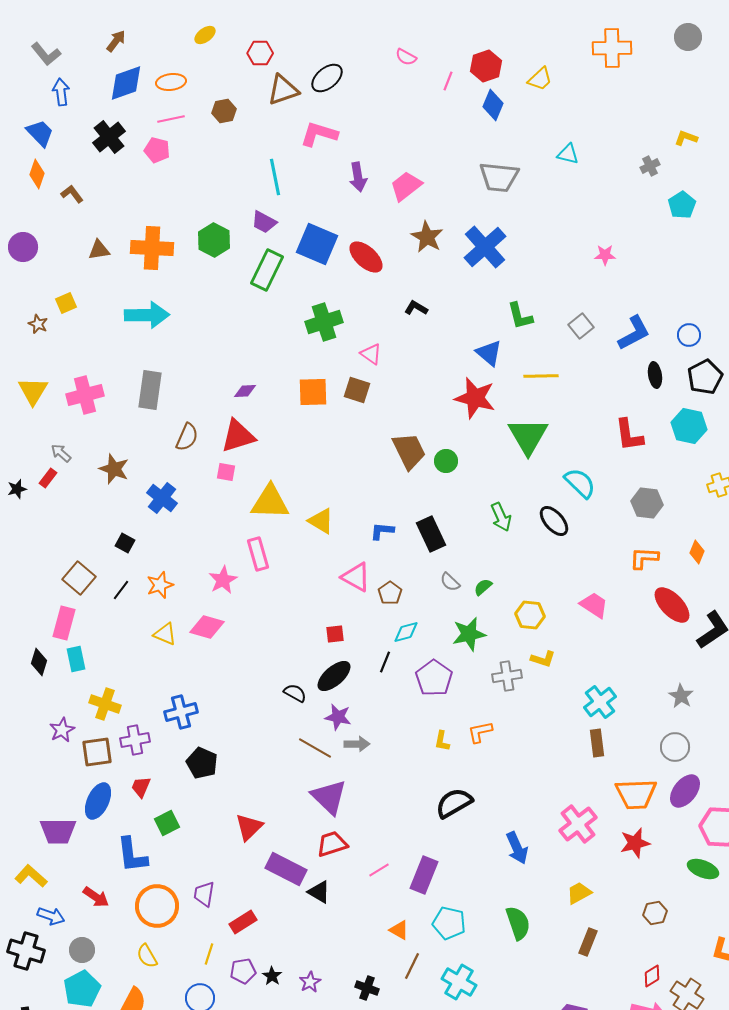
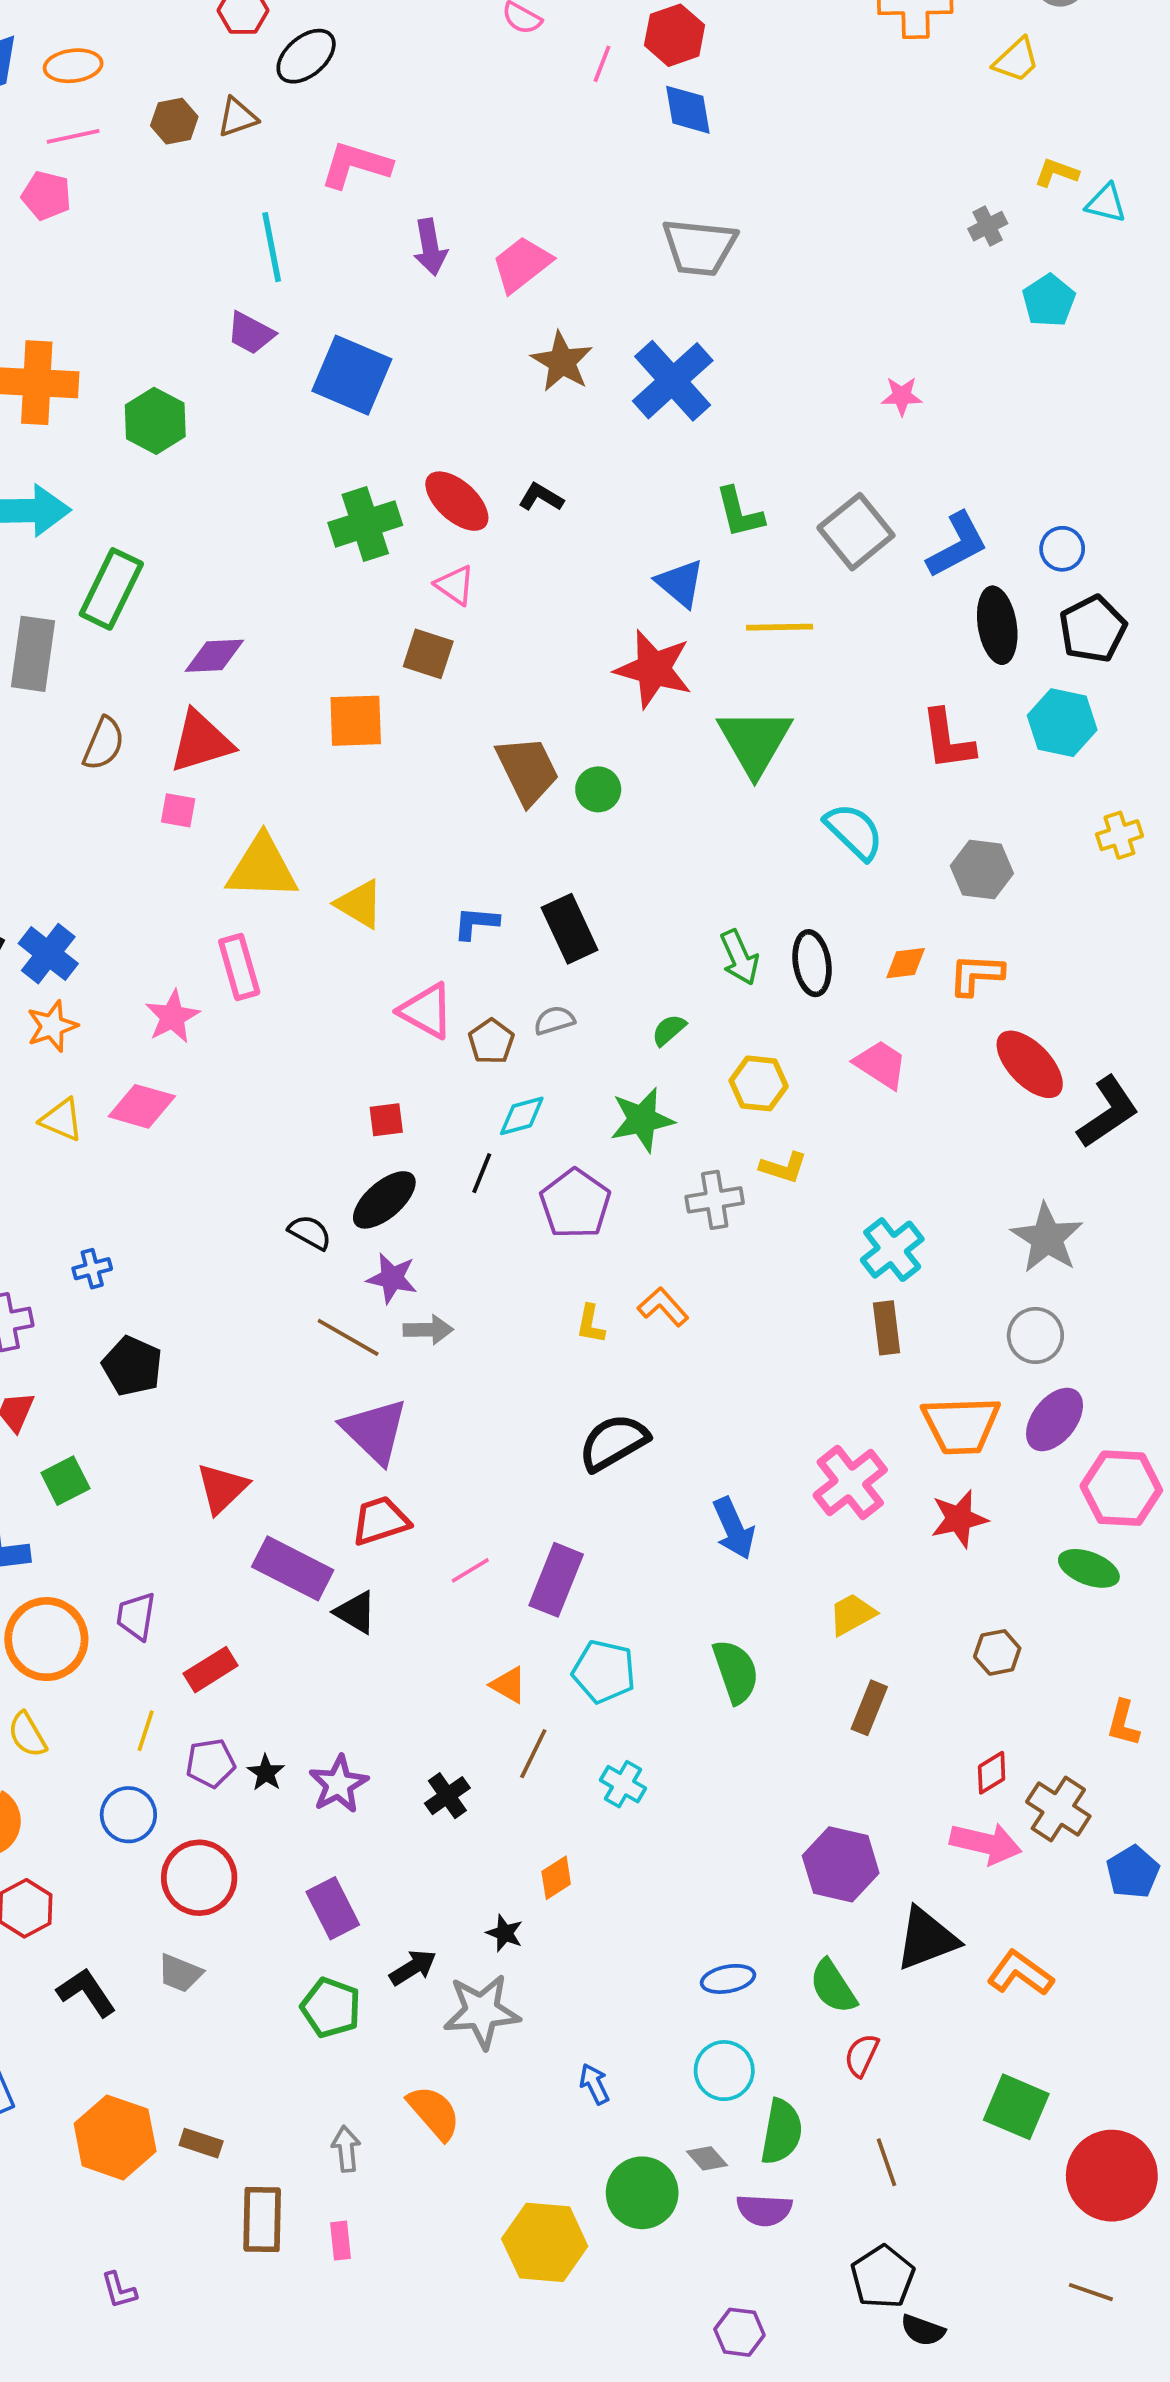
black ellipse: (327, 78) -> (306, 56), moved
yellow trapezoid: (540, 79) -> (1016, 60), moved
brown triangle: (283, 90) -> (237, 117), moved, size x0.7
blue diamond: (493, 105) -> (688, 110), turned -32
cyan triangle: (568, 154) -> (1106, 203), moved
green hexagon: (214, 240) -> (155, 421), moved
red ellipse: (366, 257) -> (457, 501), moved
green rectangle: (267, 270) -> (111, 589), moved
gray square: (581, 326) -> (856, 532), size x1.5
black ellipse: (655, 375) -> (997, 625), size x1.5
purple diamond: (245, 391) -> (214, 656), size x1.4
orange square: (313, 392) -> (356, 721), moved
blue cross: (162, 498) -> (48, 954), moved
green arrow: (501, 517) -> (739, 957), moved
black ellipse: (554, 521) -> (812, 963), moved, turned 32
orange diamond: (697, 552) -> (906, 963), moved, turned 60
gray semicircle: (450, 582) -> (554, 1020), moved, turned 120
gray star: (681, 696) -> (1047, 1238), size x1.5
blue cross: (181, 712) -> (92, 1269), size x0.6
orange L-shape: (480, 732) -> (663, 1307), turned 60
purple star: (310, 982) -> (338, 1784), size x1.4
cyan cross: (459, 982) -> (623, 1784), size x0.7
black cross: (367, 988) -> (447, 1796), turned 35

